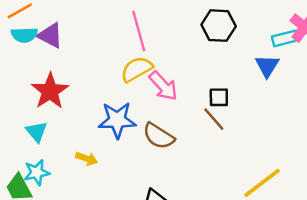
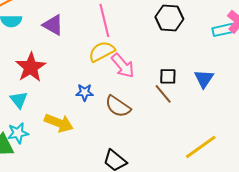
purple triangle: (50, 35) -> (53, 25), moved
blue triangle: (267, 66) -> (204, 79), moved
blue star: (117, 120) -> (85, 92), size x0.6
yellow arrow: (87, 159) -> (59, 123), size x1.6

